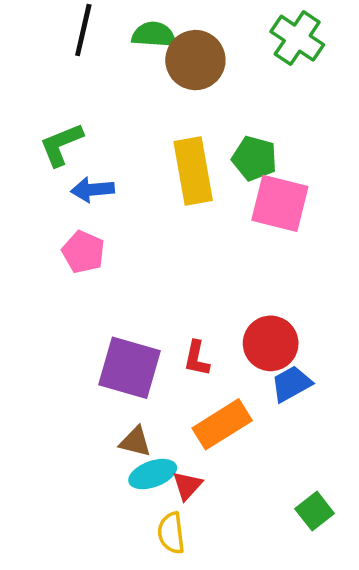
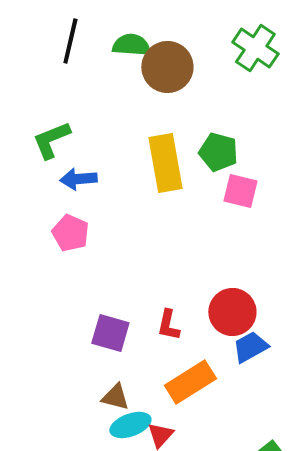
pink square: (280, 203) -> (240, 191), size x0.7
purple square: (130, 368) -> (110, 333), size x0.7

